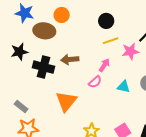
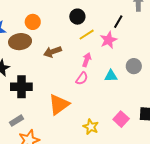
brown arrow: (70, 59) -> (52, 52), moved
black cross: (44, 67) -> (21, 87), moved
orange triangle: (66, 101) -> (59, 104), turned 30
gray rectangle: (21, 106) -> (16, 121), turned -56

